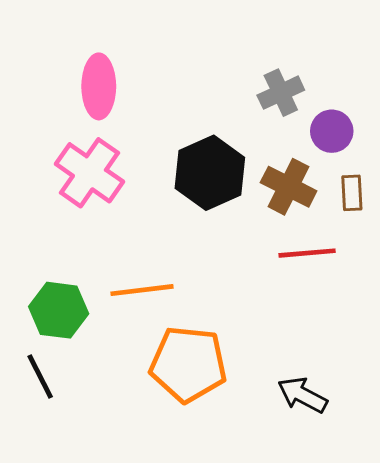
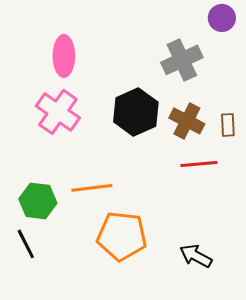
gray cross: (281, 93) -> (182, 60), size x1.4
purple circle: (332, 131) -> (222, 18), moved

